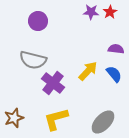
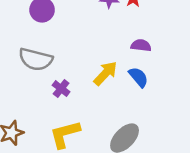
purple cross: (53, 83) -> (61, 89), size x0.6

